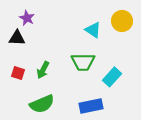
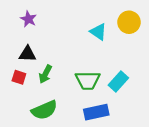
black triangle: (17, 38) -> (27, 54), moved
green trapezoid: (83, 62) -> (88, 80), moved

